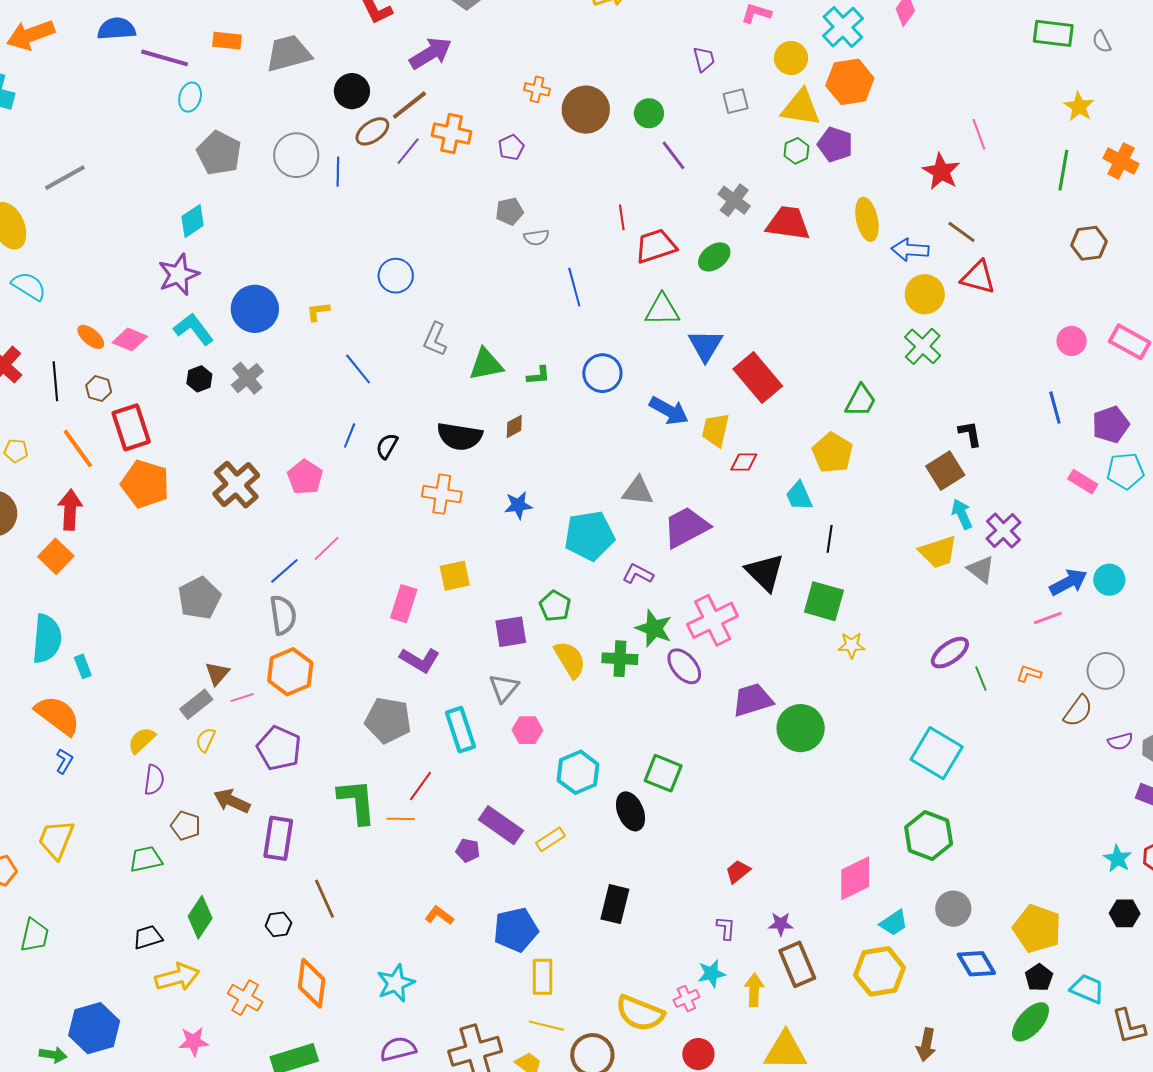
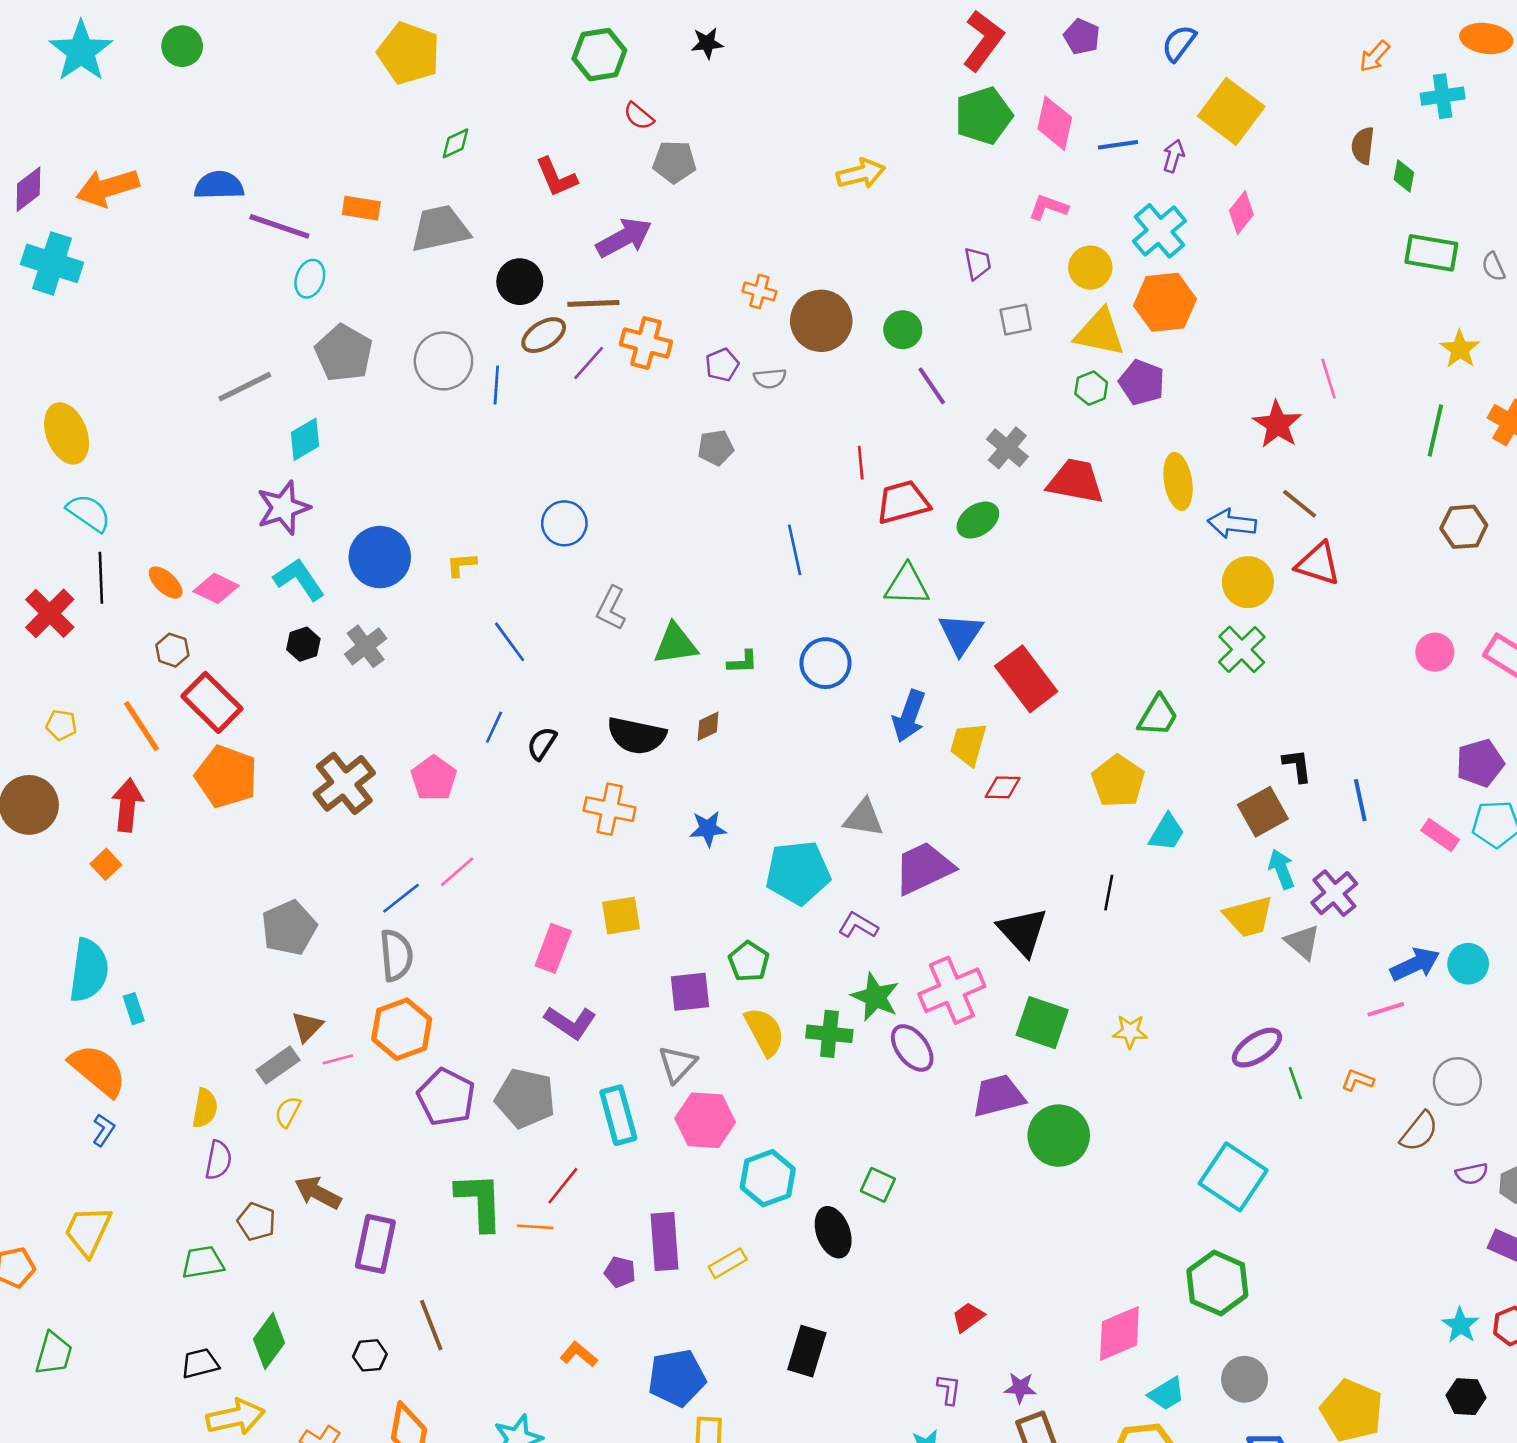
brown line: (409, 105) -> (593, 303), turned 33
gray line: (65, 178) -> (245, 387), moved
gray semicircle: (536, 237) -> (770, 378), moved
black line: (55, 381) -> (101, 578), moved
blue line: (1055, 408) -> (1360, 800), moved
blue arrow: (669, 411) -> (909, 716), turned 78
red rectangle: (131, 427) -> (212, 702), turned -30
cyan trapezoid: (799, 496) -> (1167, 832), moved, turned -128
orange square: (56, 556) -> (106, 864), size x0.7
green square: (824, 601) -> (1042, 1023), moved
pink hexagon: (527, 730) -> (705, 1120), size x1.5
yellow semicircle: (142, 740) -> (205, 1108), turned 140
purple pentagon: (279, 748) -> (446, 1097), moved
green square: (663, 773) -> (878, 1185), size x0.7
purple rectangle: (501, 825) -> (664, 1242), turned 48

